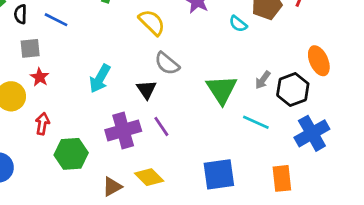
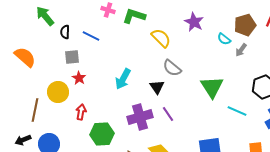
gray arrow: (263, 80) -> (241, 50), moved

